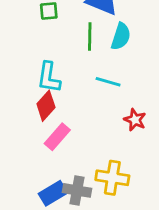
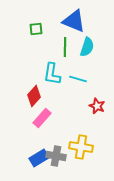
cyan L-shape: (49, 77) -> (52, 74), moved

